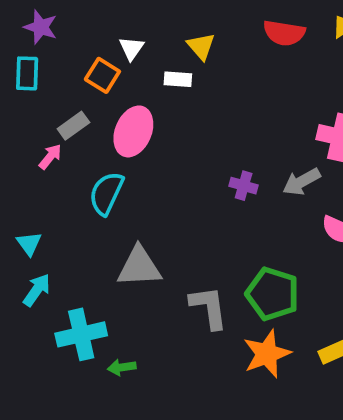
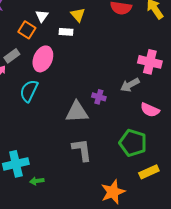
purple cross: (244, 186) -> (99, 97), moved
gray triangle: (139, 267) -> (77, 112), moved
green pentagon: (273, 294) -> (133, 143), moved
orange star: (267, 354) -> (113, 192), moved

